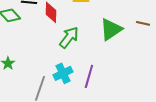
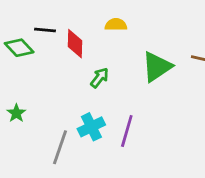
green arrow: (69, 37) -> (100, 78), size x0.7

